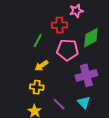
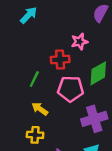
yellow arrow: (41, 66) -> (40, 109), turned 72

